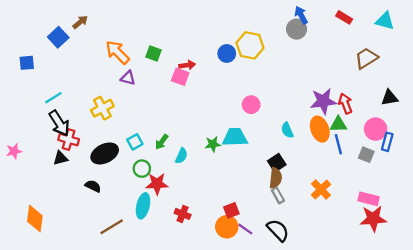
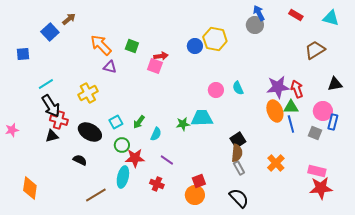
cyan semicircle: (287, 130) -> (238, 88), moved
black ellipse: (105, 153) -> (90, 132), turned 55
purple line: (245, 229) -> (167, 160), moved

